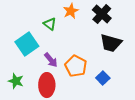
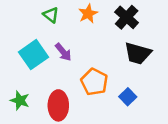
green triangle: (50, 24) -> (51, 15), moved
purple arrow: (51, 60) -> (63, 52), moved

